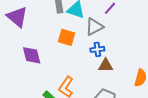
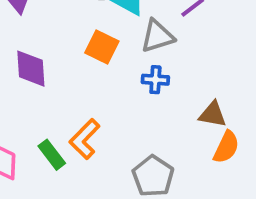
brown triangle: (106, 65) -> (213, 114), moved

